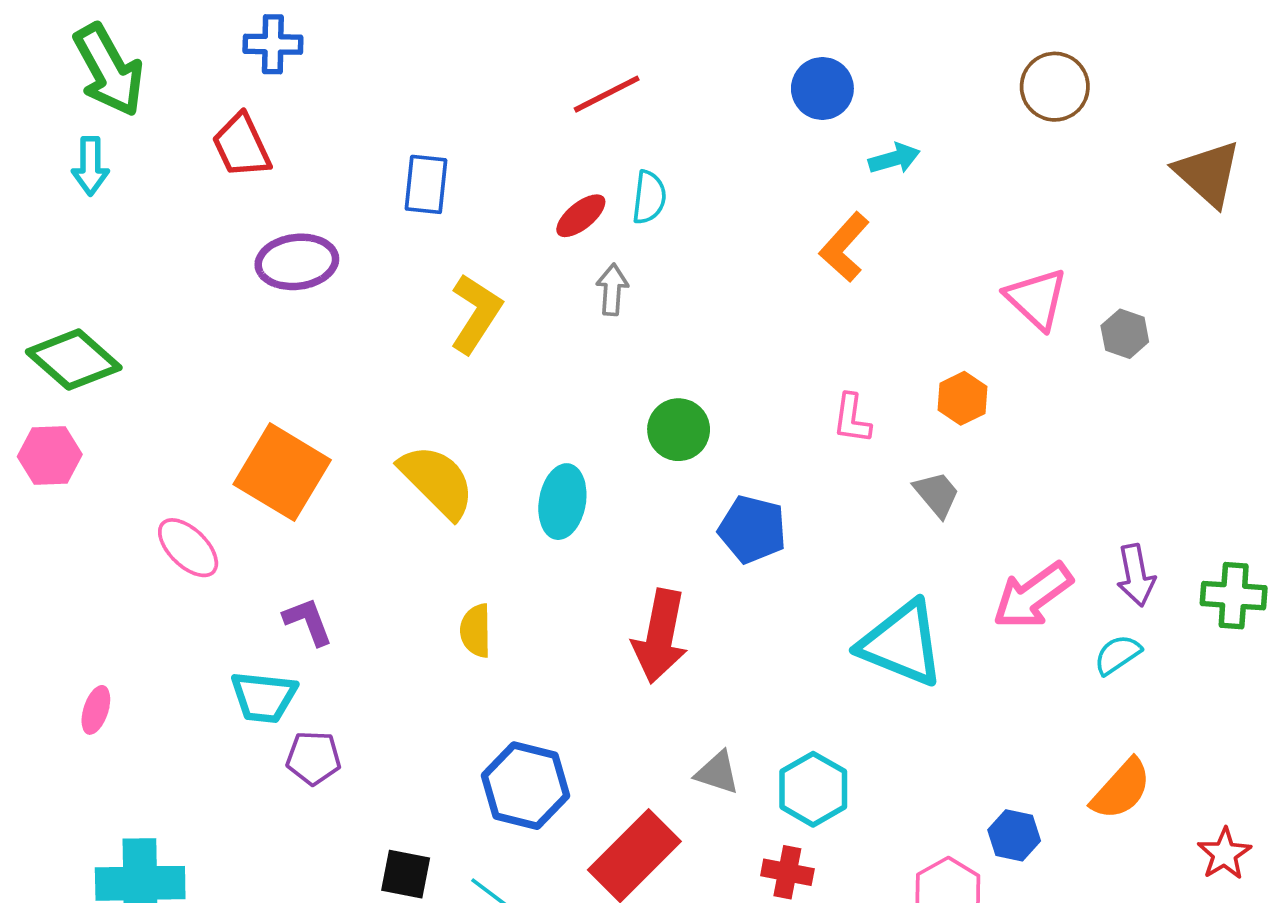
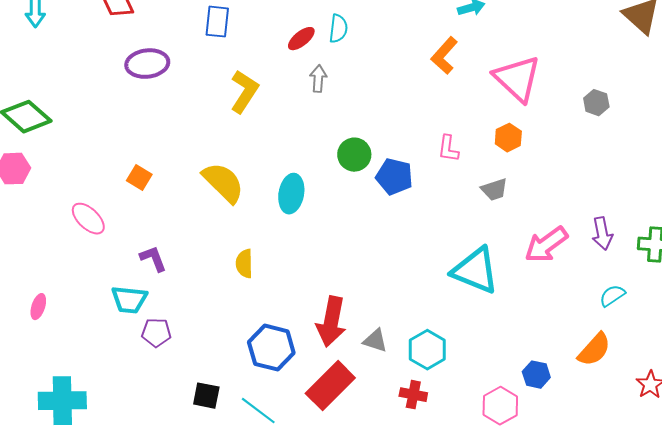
pink triangle: (1036, 299) -> (517, 79), moved, size x1.4
orange square: (282, 472) -> (139, 178), size x0.5
gray trapezoid: (937, 494) -> (494, 190), turned 112
blue pentagon: (752, 529) -> (394, 177), moved
red arrow: (660, 636) -> (331, 322), moved
cyan semicircle: (1117, 655) -> (612, 296), moved

